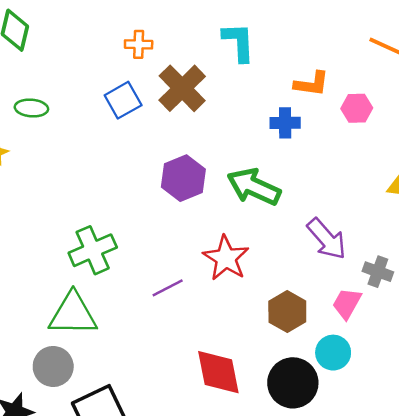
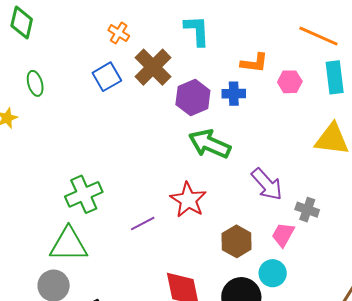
orange cross: (139, 44) -> (119, 33), turned 30
green ellipse: (31, 108) -> (35, 83), turned 70
purple hexagon: (183, 178) -> (193, 98), moved

